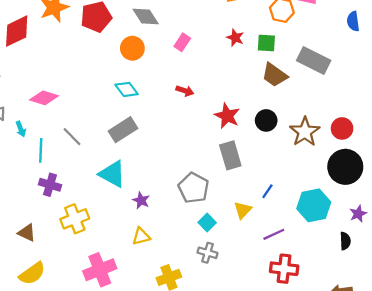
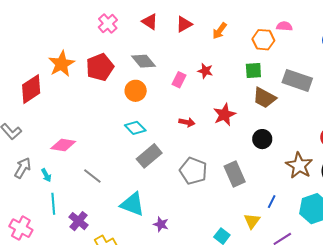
red star: (235, 38) -> (205, 71), moved
red star: (227, 116) -> (224, 115), moved, turned 30
gray rectangle: (123, 130) -> (149, 156), moved
brown star: (305, 132) -> (299, 166), moved
cyan line: (41, 150) -> (53, 204), moved
purple cross: (50, 185) -> (79, 221), turned 30
gray pentagon: (194, 188) -> (193, 171), moved

